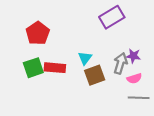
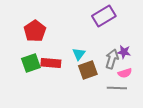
gray line: (139, 98) -> (117, 88), moved

